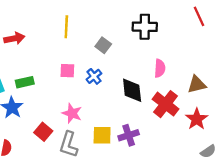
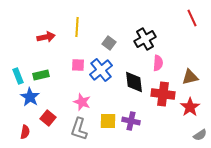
black cross: (145, 27) -> (145, 39), moved, turned -30
red arrow: (14, 38) -> (46, 37), moved
blue cross: (94, 76) -> (101, 70), size x1.6
red cross: (166, 104) -> (163, 94), turned -30
red square: (43, 132) -> (48, 118), moved
purple cross: (129, 135) -> (131, 121), turned 30

